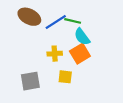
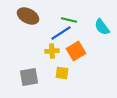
blue line: (56, 22) -> (61, 33), moved
cyan semicircle: (82, 37) -> (102, 27), moved

